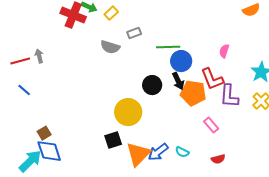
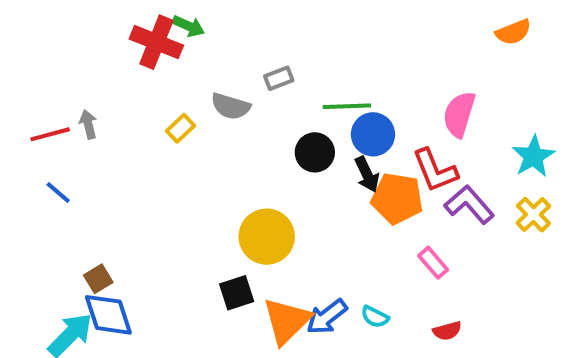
yellow rectangle: (111, 13) -> (180, 128), moved
pink semicircle: (224, 51) -> (459, 114), size x1.6
black circle: (152, 85) -> (315, 152), moved
purple L-shape: (229, 96) -> (469, 205), turned 135

